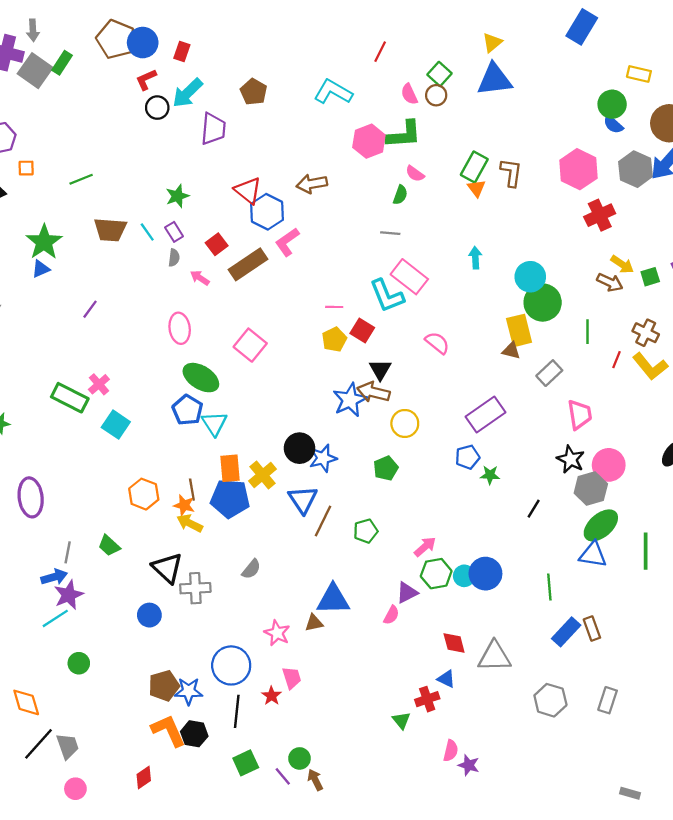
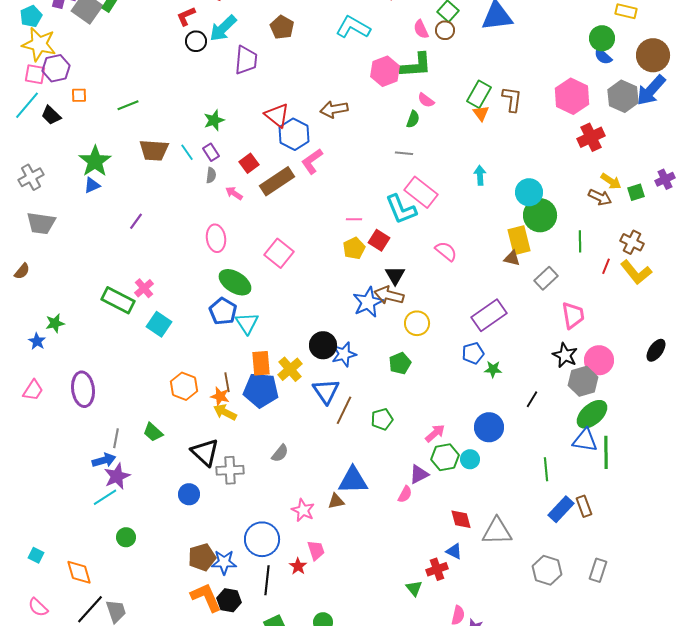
green line: (646, 551) -> (606, 452), moved
blue circle: (485, 574) -> (489, 427), moved

